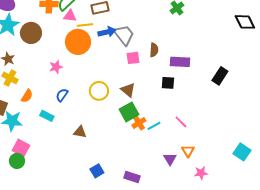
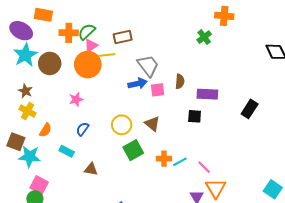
pink triangle: (70, 16) -> (91, 45), turned -40
blue arrow: (107, 32) -> (137, 84), moved
orange circle: (78, 42) -> (88, 65), moved
green square: (129, 112) -> (133, 150), moved
pink line: (181, 122) -> (204, 167), moved
orange cross: (139, 123) -> (164, 159), turned 32
brown triangle: (80, 132) -> (91, 169), moved
orange triangle: (188, 151) -> (216, 188), size x1.5

